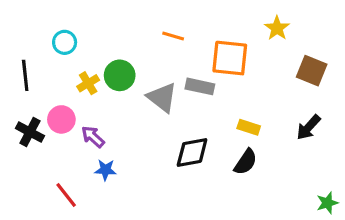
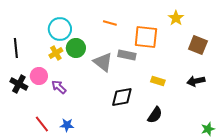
cyan circle: (65, 42) -> (60, 29), moved, size x1.5
black arrow: (309, 127) -> (196, 81), turned 36
black semicircle: (246, 162) -> (155, 115), moved
blue star: (105, 170) -> (67, 125), moved

